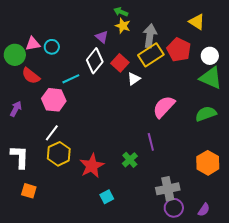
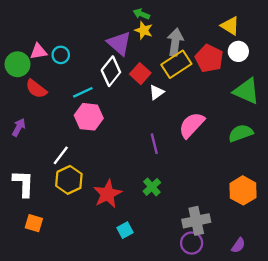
purple triangle: (102, 37) -> (119, 43), size x1.6
white circle: (210, 56) -> (238, 51), moved
pink hexagon: (54, 100) -> (89, 117), moved
purple line: (151, 142) -> (154, 144), moved
purple circle: (174, 208) -> (192, 243), moved

